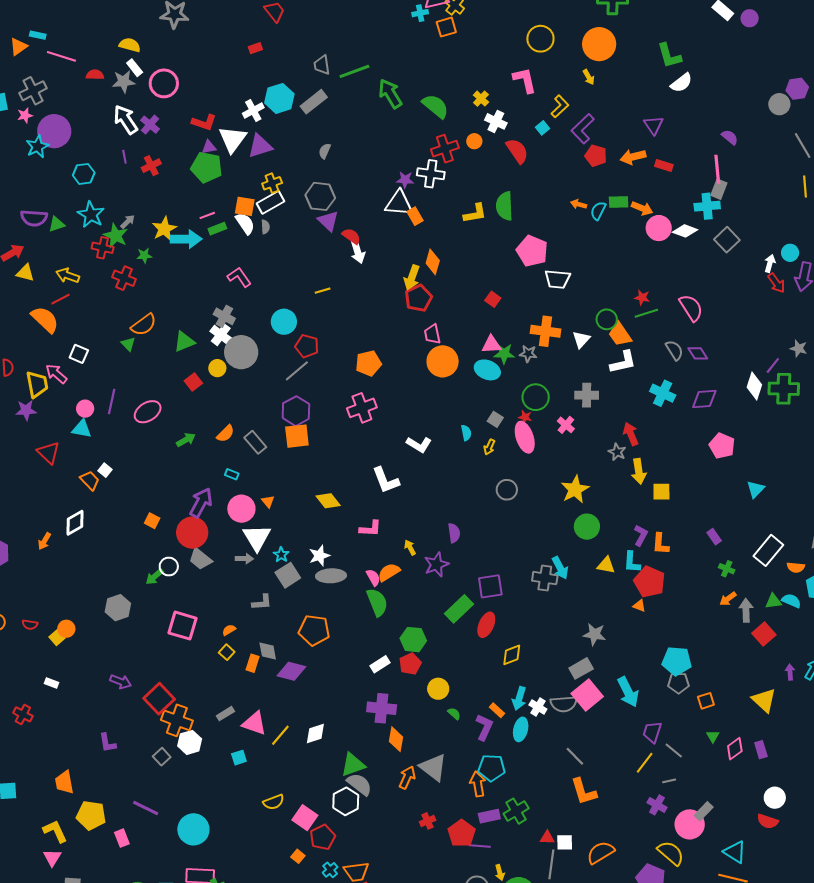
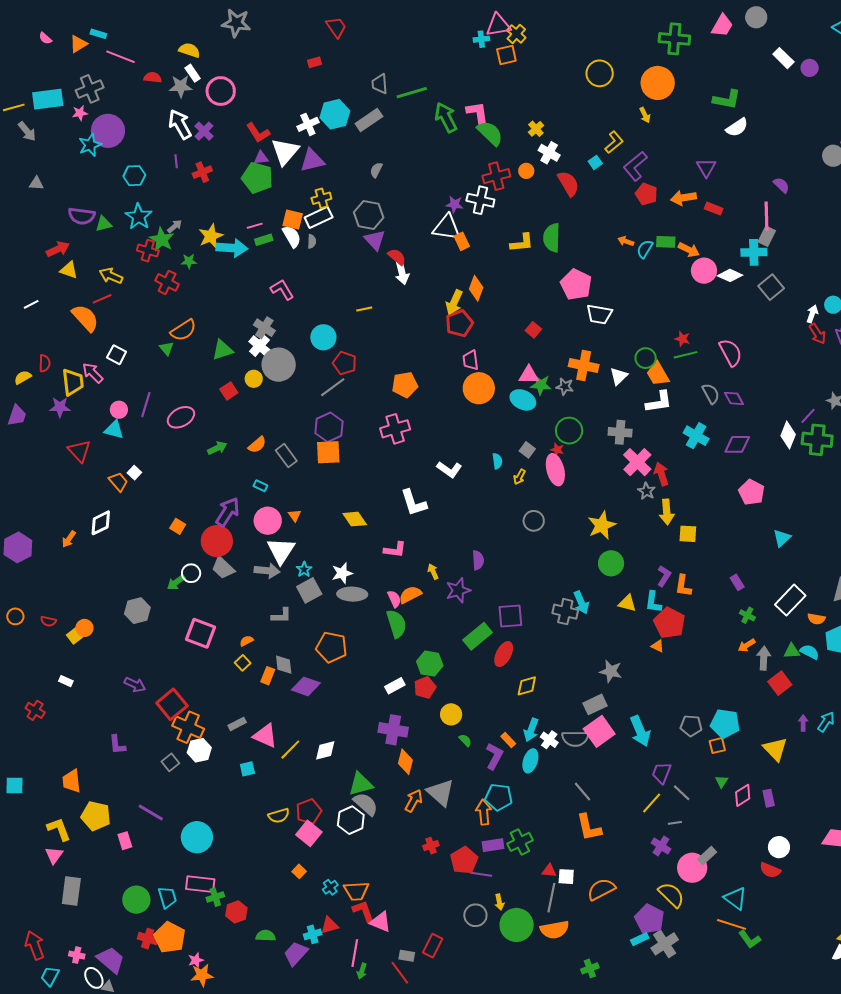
green L-shape: (669, 56) -> (727, 99), turned -68
pink L-shape: (525, 80) -> (478, 114), moved
red L-shape: (204, 122) -> (258, 133), turned 35
pink cross: (566, 425) -> (637, 462), moved, size x1.6
gray arrow: (244, 559) -> (267, 571), size x1.4
cyan pentagon: (677, 661) -> (725, 723), moved
red pentagon: (322, 837) -> (309, 811), moved

